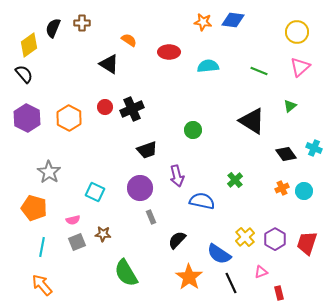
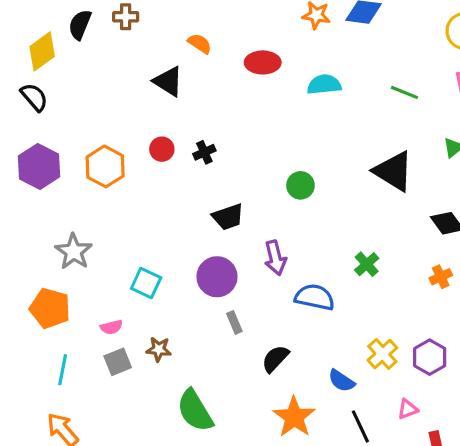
black cross: (132, 109) -> (204, 152), size x0.6
blue semicircle: (219, 254) -> (341, 381), size x0.7

